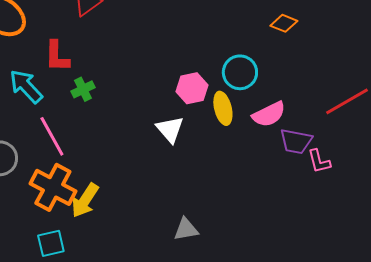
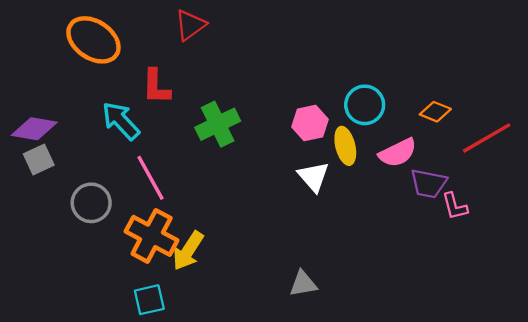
orange diamond: (284, 23) -> (435, 112), moved
green cross: (83, 89) -> (218, 124), moved, size x1.6
white triangle: (170, 129) -> (313, 177), moved

